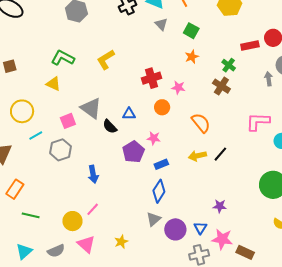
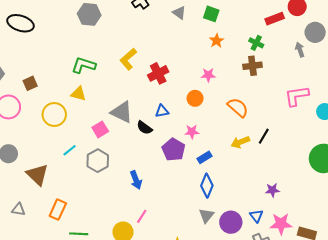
red cross: (151, 78) -> (158, 73), moved
brown cross: (221, 86) -> (252, 66), turned -30
yellow circle: (22, 111) -> (54, 115), moved

